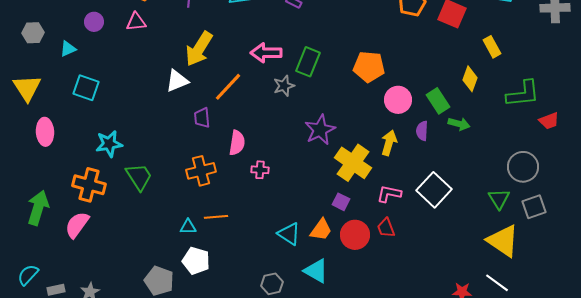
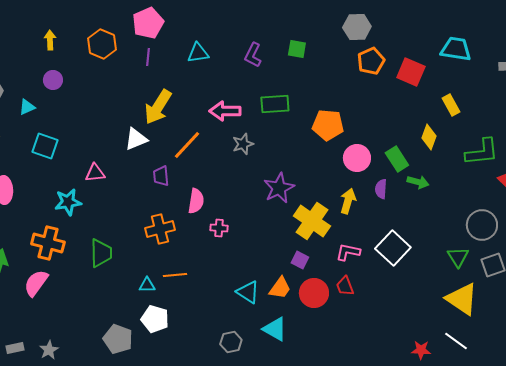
pink triangle: (136, 22) -> (95, 173), moved
green rectangle: (308, 62) -> (275, 104), moved, turned 64
green trapezoid: (139, 177) -> (101, 253), moved, turned 32

